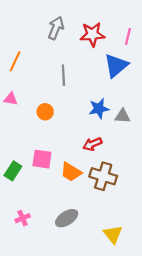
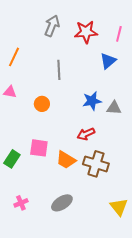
blue triangle: (116, 66) -> (108, 61), size x0.7
yellow triangle: (113, 234) -> (119, 207), moved

